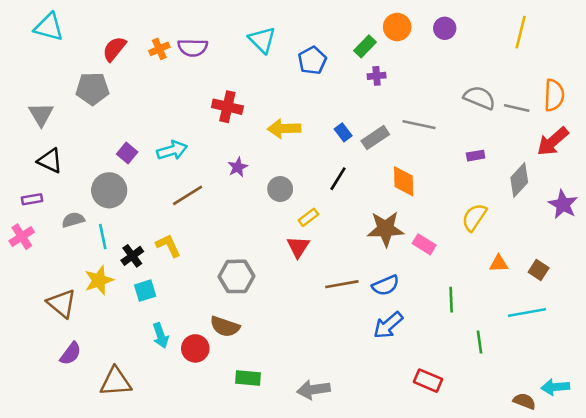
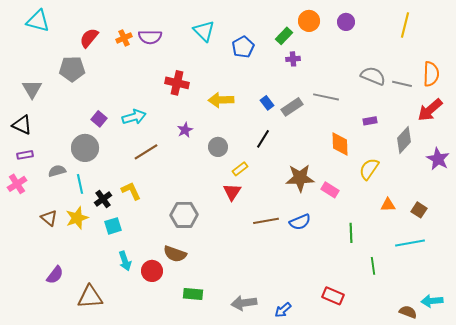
black triangle: (50, 161) -> (22, 125), moved
orange diamond: (404, 181) -> (340, 144), moved
brown triangle: (62, 303) -> (49, 218), moved, size x0.7
blue arrow: (388, 325) -> (283, 310), moved, size x0.7

